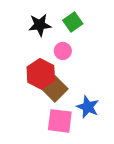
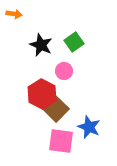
black star: (40, 25) -> (41, 45), turned 30

